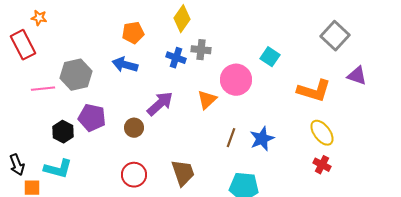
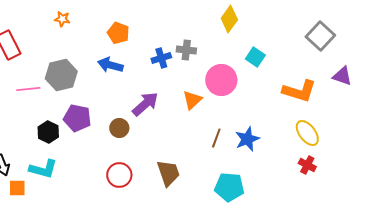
orange star: (39, 18) -> (62, 19), moved
yellow diamond: (182, 19) -> (229, 19), moved
orange pentagon: (133, 33) -> (118, 33), turned 30
blue cross: (176, 58) -> (161, 58), turned -36

